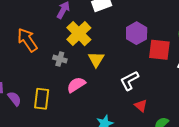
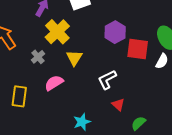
gray cross: (60, 59) -> (38, 57), turned 32

